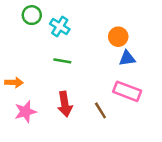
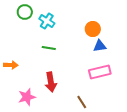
pink rectangle: (127, 91) -> (100, 72), turned -35
brown line: (100, 110) -> (82, 102), moved
pink star: (25, 112) -> (27, 97), moved

